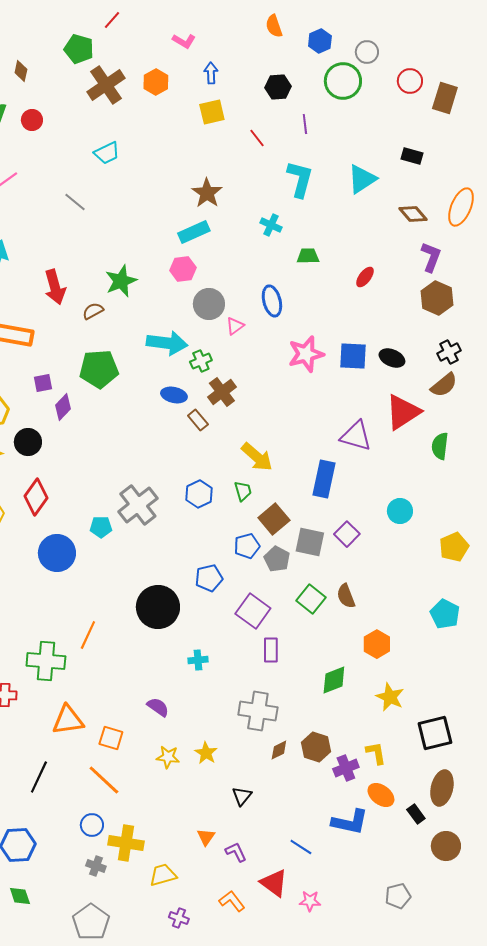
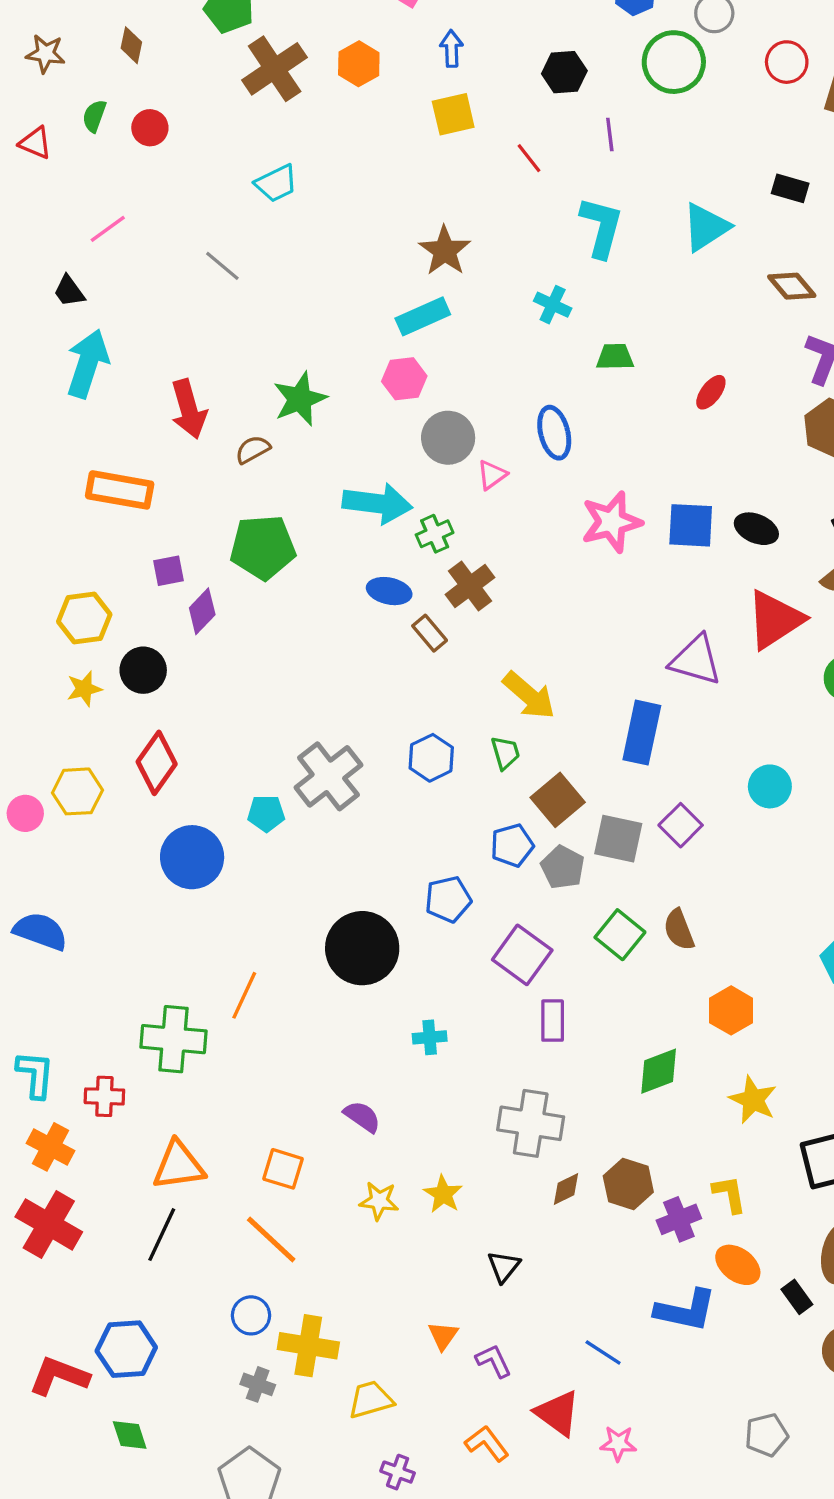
orange triangle: (68, 720) -> (179, 1165), moved

